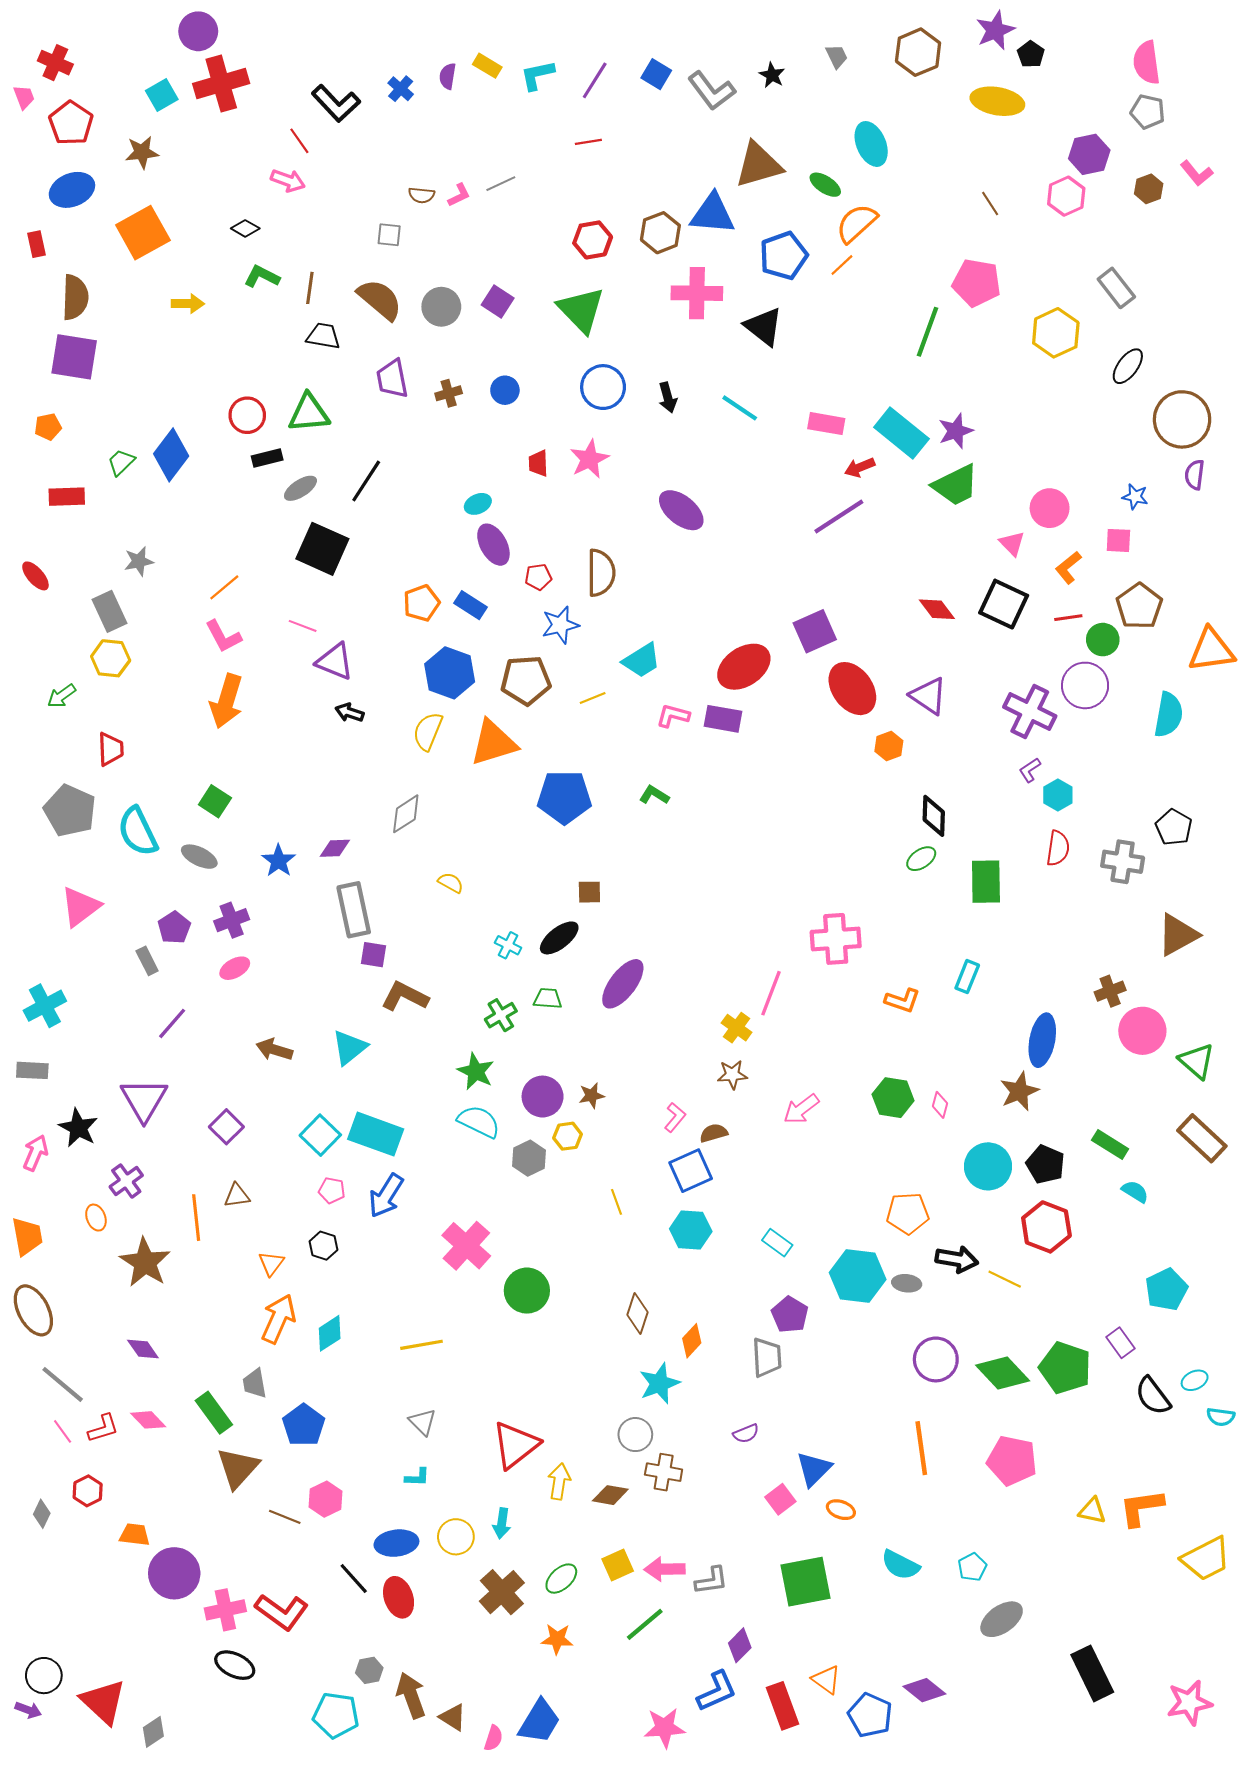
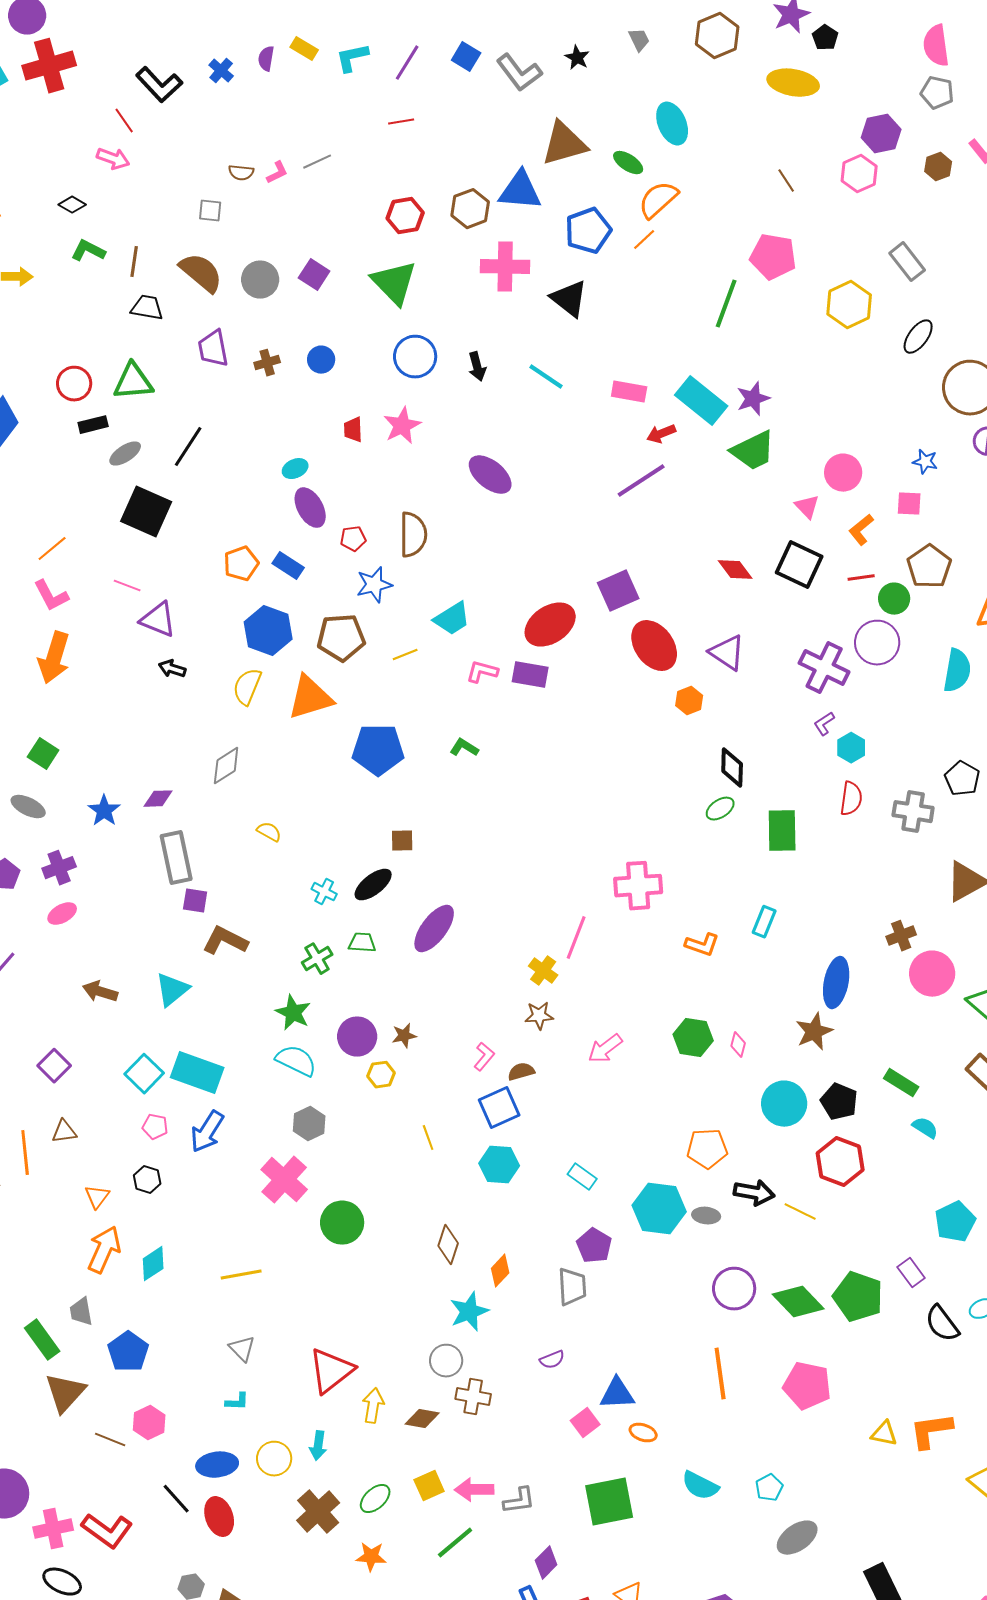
gray hexagon: (529, 1158) -> (309, 1124), moved
blue triangle: (814, 1469) -> (617, 1394), turned 42

